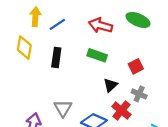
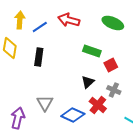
red arrow: (100, 25) -> (69, 20), moved
green rectangle: (97, 55) -> (92, 51), moved

